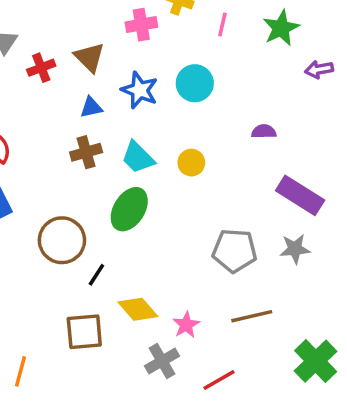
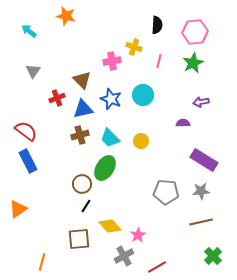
red cross: (41, 68) -> (57, 98), moved
purple arrow: (319, 69) -> (201, 102), moved
blue triangle: (91, 107) -> (83, 109), size x1.5
brown circle: (62, 240) -> (82, 184), moved, size x0.7
brown line: (252, 316) -> (201, 222), moved
green cross: (316, 361) -> (213, 256), size x0.7

